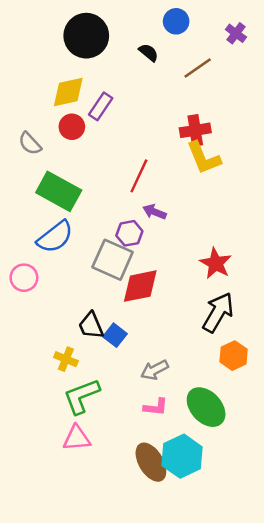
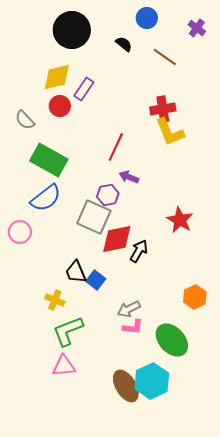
brown line: (198, 68) -> (165, 57), turned 70
black arrow: (218, 312) -> (139, 251), moved, size x0.7
pink L-shape: (156, 407) -> (133, 327), moved

